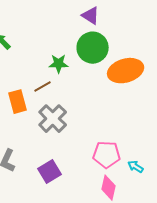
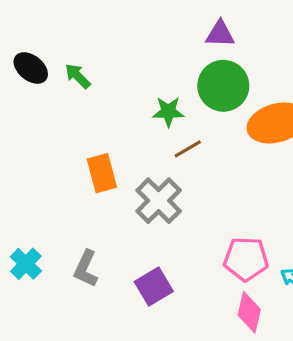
purple triangle: (91, 16) -> (220, 34), turned -30
brown line: (43, 87) -> (188, 149), moved

